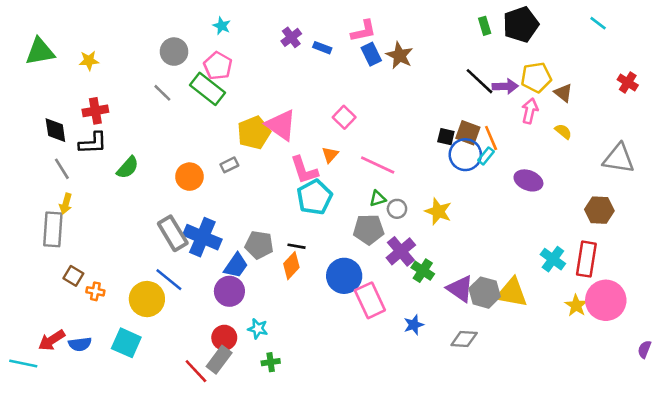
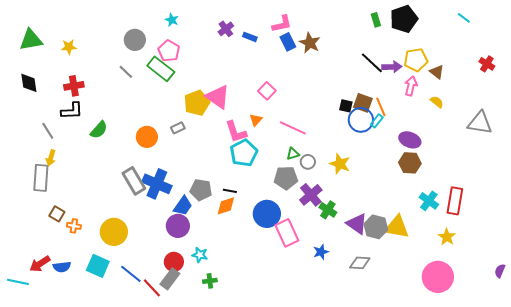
black diamond: (55, 130) -> (29, 83), moved
brown hexagon: (599, 210) -> (410, 163), moved
orange diamond: (291, 266) -> (226, 206), turned 30
blue line: (169, 280) -> (131, 274), moved
pink circle: (606, 300) -> (438, 277), moved

